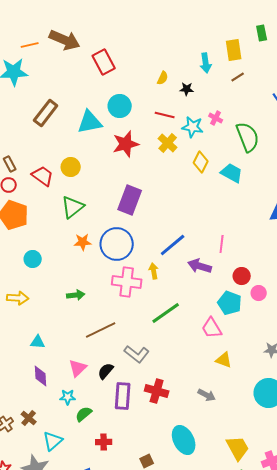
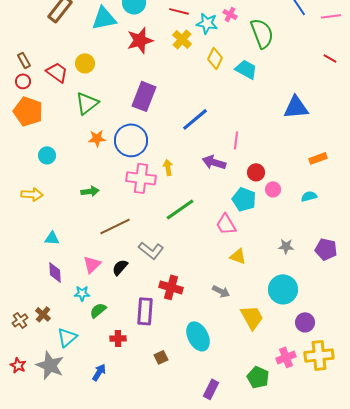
blue line: (173, 245) -> (195, 119), moved
purple rectangle: (123, 396) -> (145, 311), moved
yellow trapezoid: (238, 448) -> (252, 317), moved

